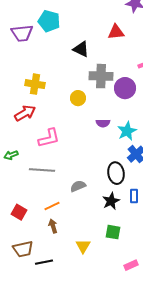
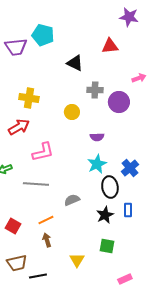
gray cross: (101, 76) -> (95, 90), size x0.7
cyan star: (127, 131) -> (97, 164), moved

